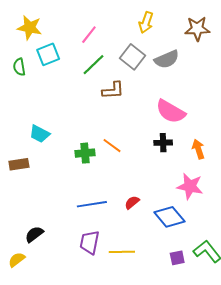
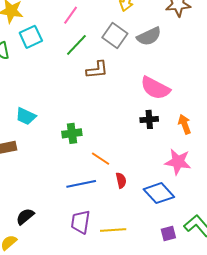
orange line: (112, 146) -> (101, 159), moved
red semicircle: (132, 202) -> (121, 180), turned 119

